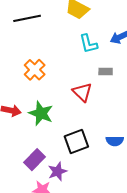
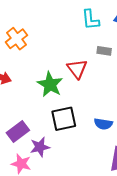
orange cross: (35, 70) -> (17, 39), moved
green star: (41, 113) -> (50, 84), moved

